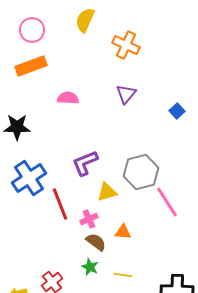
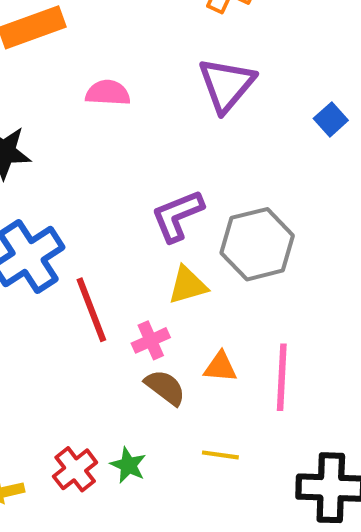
purple triangle: (126, 94) -> (226, 85), size x1.4
purple L-shape: (85, 163) -> (177, 216), moved
pink line: (167, 202) -> (282, 377), moved, turned 36
green star: (90, 267) -> (128, 465), moved

